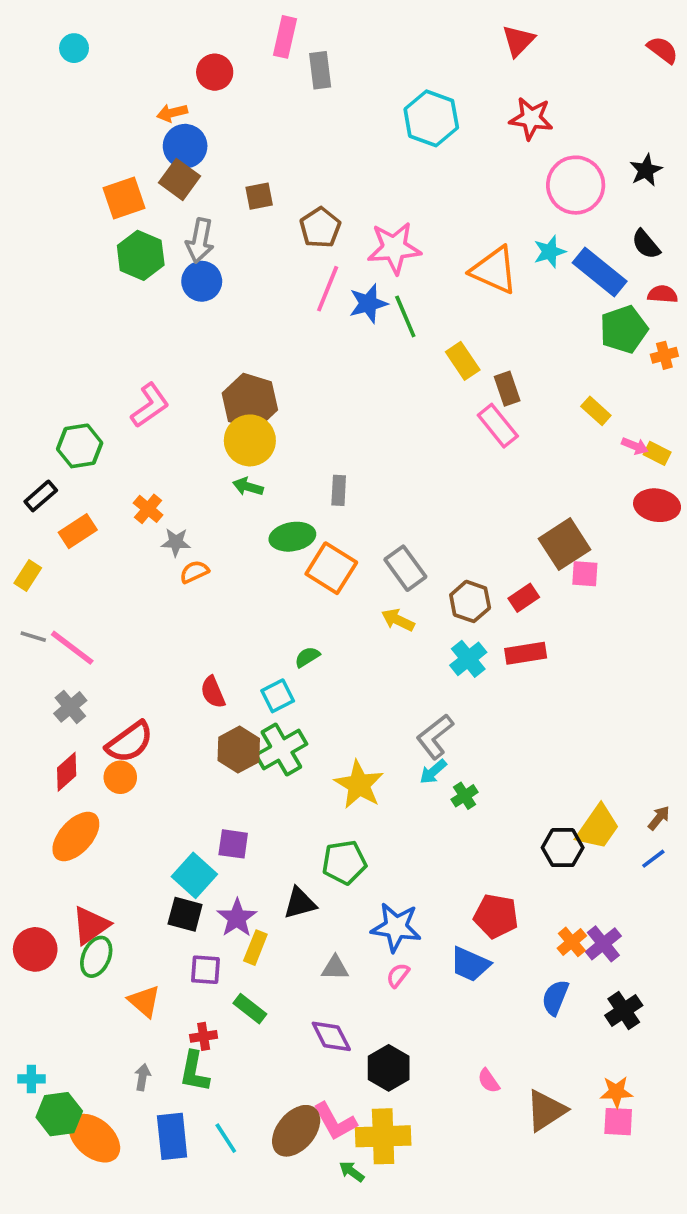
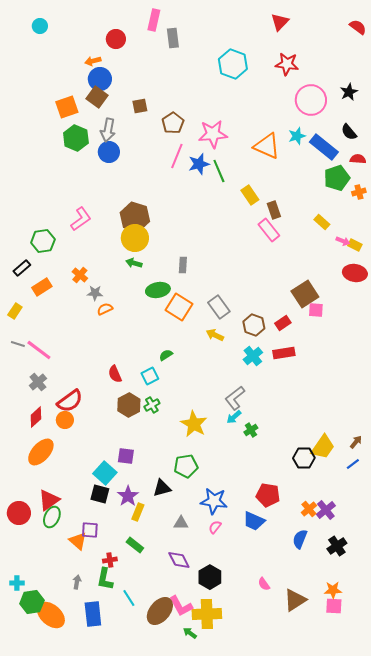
green cross: (281, 750) -> (152, 405), size x0.6
purple square: (205, 970) -> (90, 530), moved
cyan line: (226, 1138) -> (129, 598), moved

